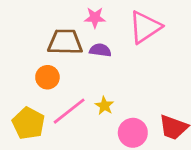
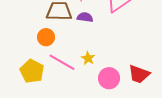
pink line: (69, 111) -> (62, 62), turned 68

